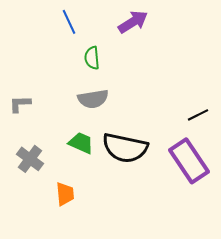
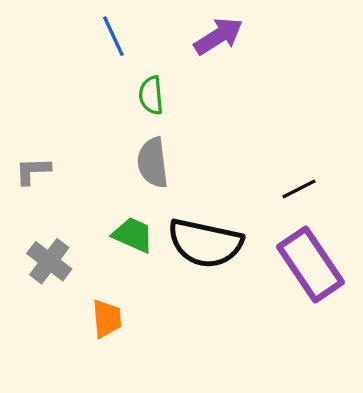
gray semicircle: (93, 99) -> (153, 163), turned 92
black line: (198, 115) -> (299, 189), moved

